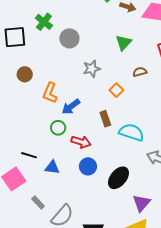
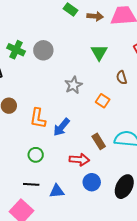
gray circle: (69, 38) -> (43, 50), moved
brown semicircle: (140, 72) -> (122, 78), turned -80
brown rectangle: (105, 119) -> (99, 141), moved
green circle: (58, 128) -> (36, 155), moved

